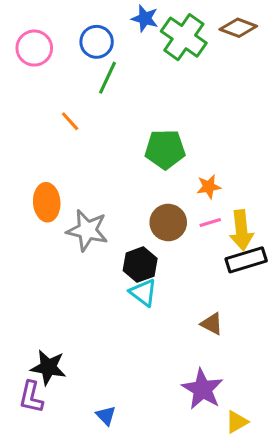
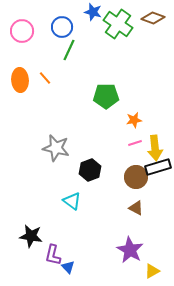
orange ellipse: (47, 202) -> (20, 80), moved
brown circle: (168, 222) -> (136, 177), moved
cyan triangle: (143, 293) -> (72, 201), moved
purple L-shape: (31, 397) -> (53, 255), moved

